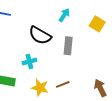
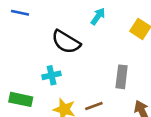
gray rectangle: (68, 46) -> (122, 77), moved

